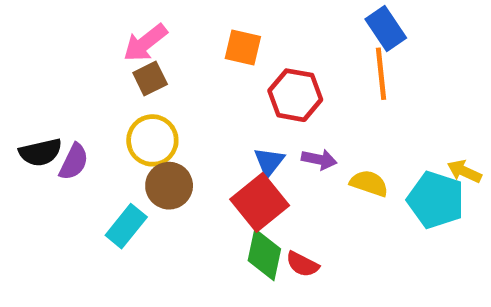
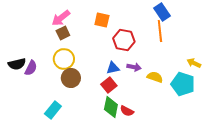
blue triangle: (269, 162) -> (113, 68), turned 40
yellow arrow: (464, 171) -> (194, 63), moved
red square: (260, 202) -> (109, 85), size x0.7
cyan rectangle: (126, 226) -> (53, 110), moved

